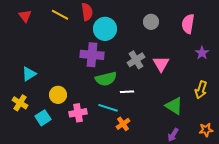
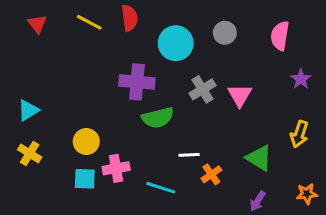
cyan circle: (105, 29) -> (176, 43), moved
cyan triangle: (29, 74) -> (28, 110), moved
white line: (127, 92) -> (189, 155), moved
cyan line: (108, 108) -> (161, 188), moved
cyan square: (43, 118) -> (85, 179), moved, turned 35
orange cross: (123, 124) -> (211, 174), moved

